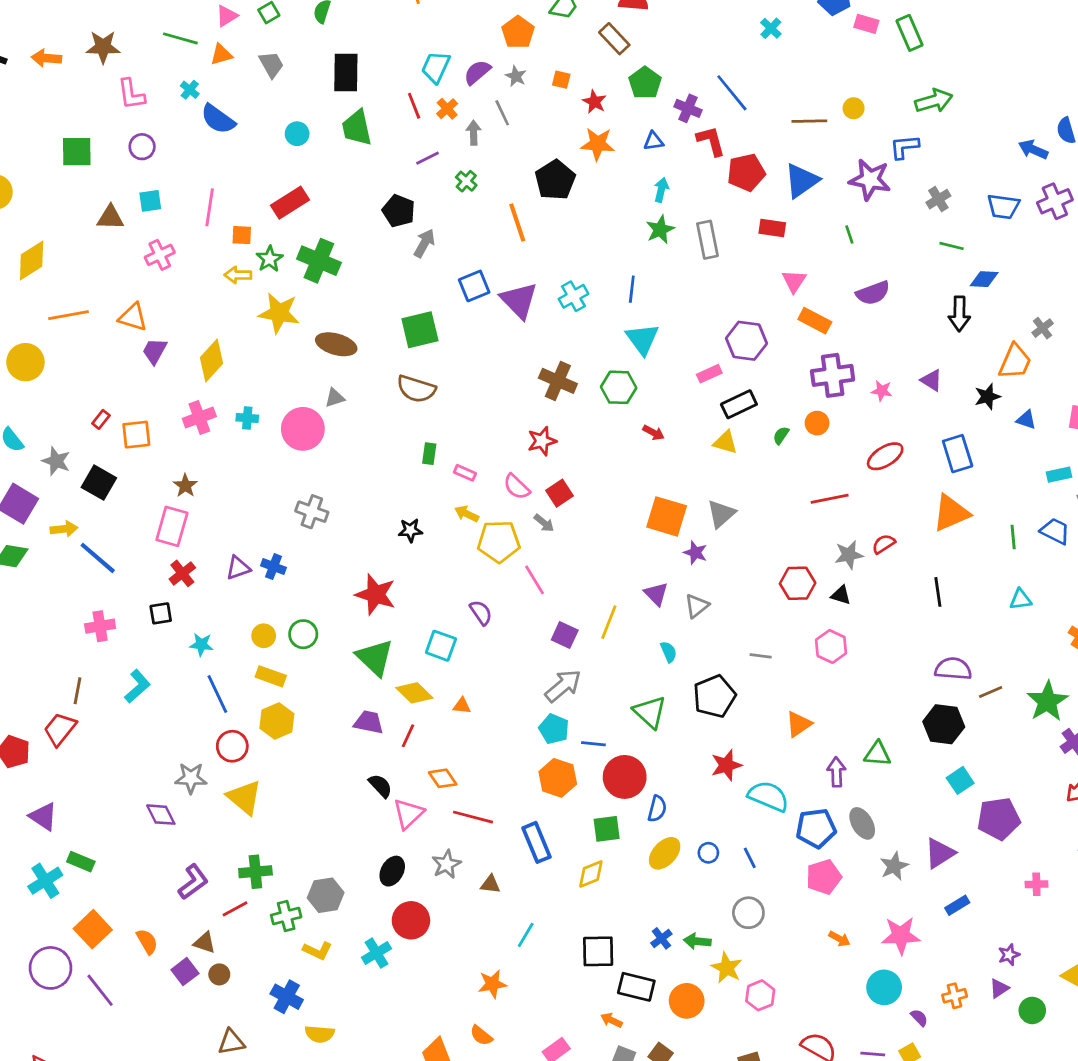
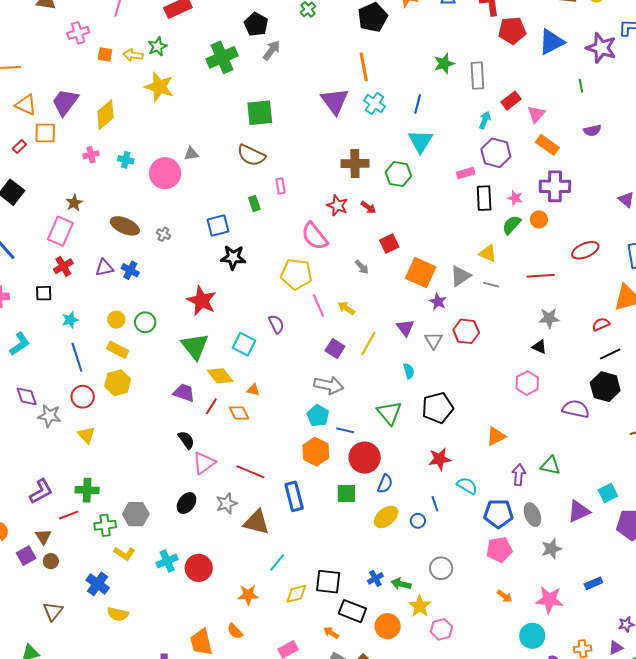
cyan arrow: (661, 190) -> (485, 120), moved
orange line: (517, 223) -> (364, 67), moved
red rectangle: (772, 228) -> (511, 101), moved, turned -54
orange square: (242, 235) -> (105, 54), moved
green cross: (319, 261) -> (222, 57), moved, turned 36
blue square: (474, 286) -> (218, 225), moved
purple semicircle: (873, 293) -> (592, 130), size x0.7
cyan cross: (573, 296) -> (375, 103), turned -35
orange triangle: (133, 317) -> (26, 105), moved
brown ellipse: (336, 344) -> (125, 226), moved
purple trapezoid: (155, 351) -> (65, 102), size x1.4
brown cross: (558, 381) -> (355, 163), turned -32
pink star: (882, 391) -> (515, 198), moved
black rectangle: (739, 404) -> (484, 198), turned -75
pink cross: (199, 418) -> (91, 155), size x0.7
red arrow: (654, 433) -> (368, 207), moved
orange square: (136, 435) -> (45, 133), moved
green semicircle: (781, 435) -> (512, 225), size x1.5
red star: (542, 441) -> (337, 205), turned 30
yellow triangle: (725, 442) -> (488, 253), moved
green rectangle: (429, 454) -> (254, 204), turned -35
pink rectangle: (465, 473) -> (280, 186), moved, turned 49
pink semicircle: (517, 487) -> (315, 236), size x1.4
red square: (560, 493) -> (389, 244), moved
gray cross: (312, 512) -> (163, 234), size x0.6
yellow arrow: (467, 514) -> (346, 308), moved
gray arrow: (544, 523) -> (362, 267), moved
black star: (410, 530) -> (233, 257), size x1.4
red semicircle: (884, 544) -> (601, 324), moved
red hexagon: (798, 583) -> (466, 331), moved
black line: (938, 592) -> (610, 354), turned 65
gray triangle: (697, 606) -> (434, 340), turned -30
cyan star: (201, 645) -> (70, 320), turned -30
gray line: (761, 656) -> (491, 285), moved
purple semicircle: (953, 669) -> (576, 409), moved
gray arrow: (563, 686) -> (329, 385), turned 44
black hexagon: (944, 724) -> (605, 387), moved
orange diamond: (443, 778) -> (239, 413), moved
cyan semicircle: (768, 796) -> (467, 486), size x0.7
yellow triangle: (244, 797) -> (86, 435), size x0.7
purple diamond: (161, 815) -> (27, 396), moved
purple triangle: (940, 853) -> (579, 511), moved
blue line: (750, 858) -> (435, 504), moved
yellow diamond: (591, 874) -> (296, 594), moved
brown triangle: (490, 884) -> (257, 522), size x1.8
red circle: (411, 920) -> (199, 568), moved
brown triangle: (205, 943) -> (43, 537), turned 30
brown triangle: (231, 1042) -> (53, 611), turned -50

